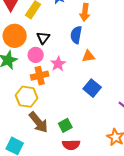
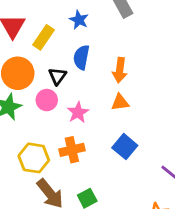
orange arrow: (85, 12) -> (120, 70), moved
blue semicircle: (76, 35) -> (81, 57), moved
orange cross: (40, 76) -> (72, 150), moved

